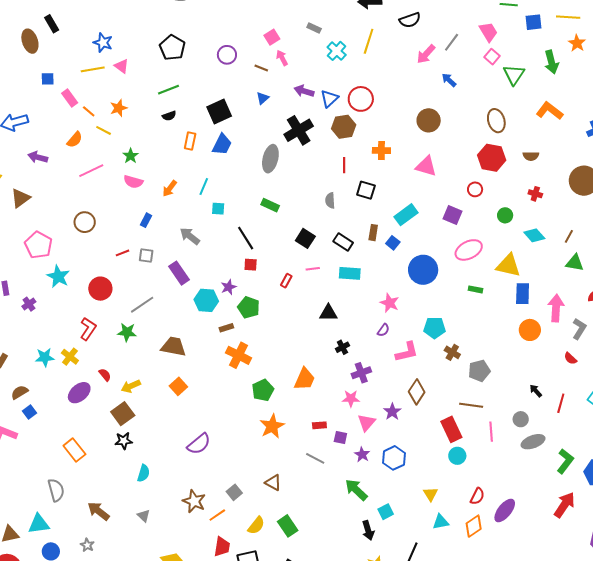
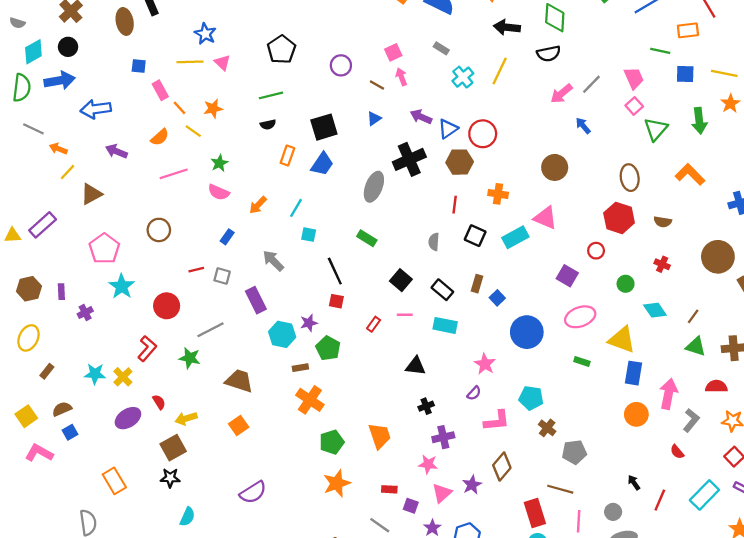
cyan rectangle: (406, 215) -> (515, 237), moved
orange trapezoid: (305, 379) -> (380, 436), turned -50

